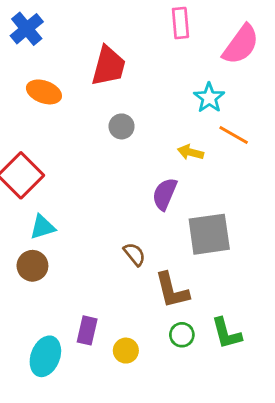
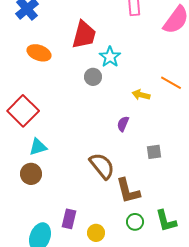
cyan star: (209, 98) -> (110, 57), moved
purple semicircle: (165, 194) -> (123, 124), size x0.7
gray square: (209, 234) -> (154, 152), size x0.5
brown semicircle: (134, 254) -> (102, 166), size x1.6

